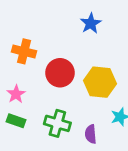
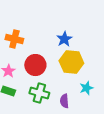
blue star: (91, 23) -> (64, 39), moved
red circle: (60, 73) -> (35, 65), moved

